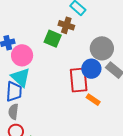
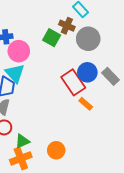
gray circle: (102, 48) -> (88, 39), moved
red rectangle: (79, 80) -> (73, 82), turned -35

